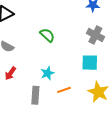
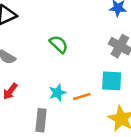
orange line: (64, 90) -> (82, 96), moved

